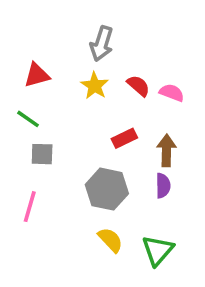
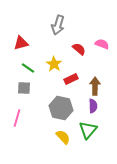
yellow star: (95, 86) -> (54, 64), moved
pink semicircle: (172, 93) -> (102, 44), moved
green line: (28, 119) -> (28, 68), moved
green triangle: (158, 250) -> (88, 130), moved

